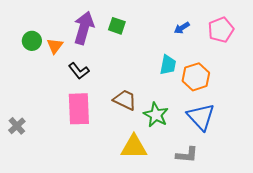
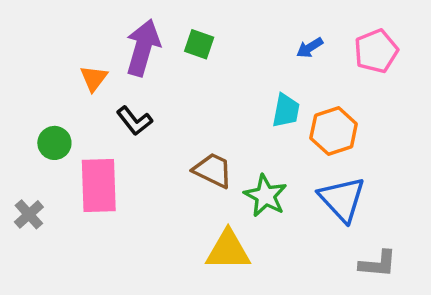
green circle: (32, 41) -> (54, 143), moved
pink rectangle: (79, 109) -> (99, 186), moved
gray L-shape: (187, 155) -> (378, 264), moved

